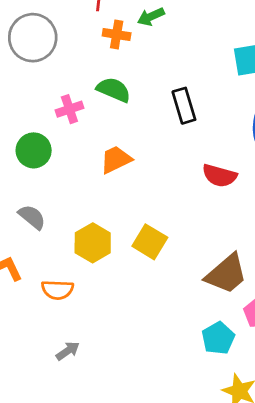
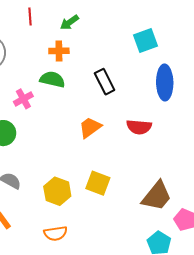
orange cross: (117, 34) -> (59, 51), moved
orange trapezoid: (116, 160) -> (90, 127), moved
orange semicircle: (57, 290) -> (55, 233), moved

